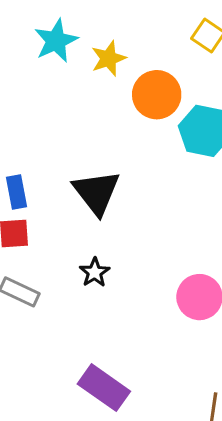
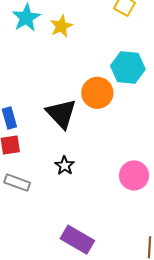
orange circle: (157, 95) -> (97, 93), moved

